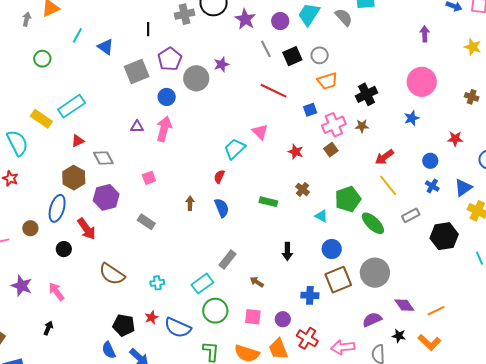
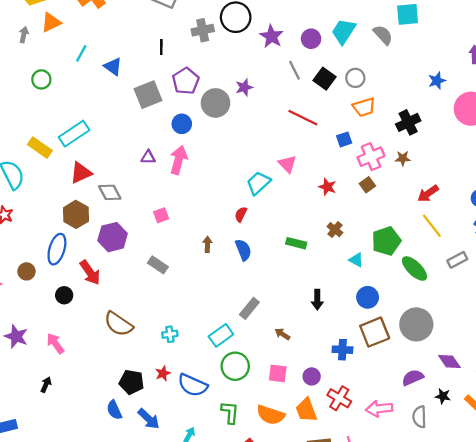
black square: (292, 56) -> (325, 79), turned -30
blue star: (412, 118) -> (437, 81), moved
red triangle: (78, 141) -> (81, 173), size x1.5

